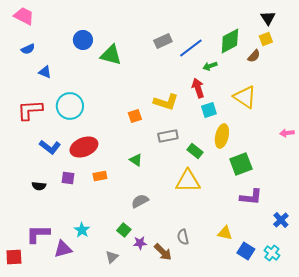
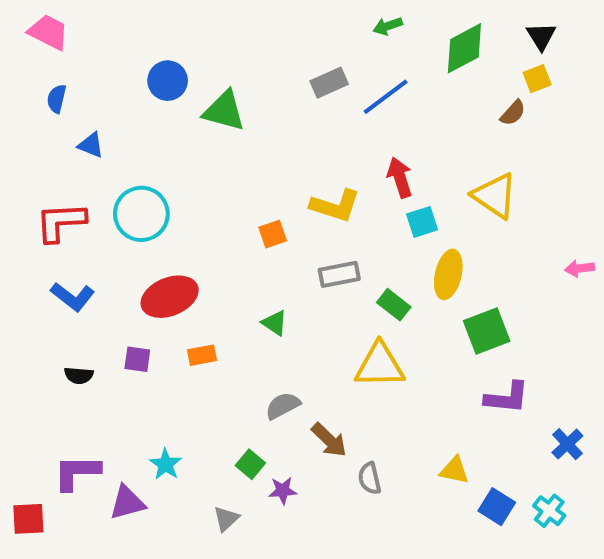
green diamond: (230, 41) -> (464, 48), moved
blue semicircle: (28, 49) -> (57, 99), turned 128
green arrow: (210, 66) -> (388, 26), moved
blue L-shape: (50, 147) -> (73, 297), moved
brown arrow: (163, 252) -> (329, 440), moved

